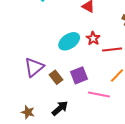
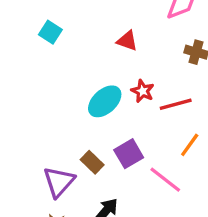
purple triangle: (34, 67) -> (59, 182), moved
pink line: (99, 94) -> (165, 180), turned 35

